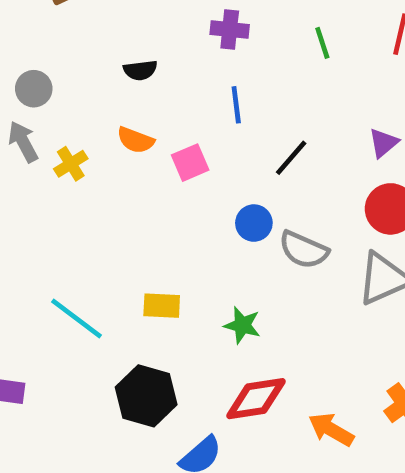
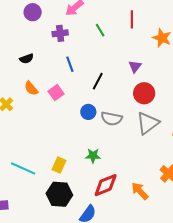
orange semicircle: (136, 140) -> (31, 88), turned 42
yellow rectangle: (162, 306) -> (59, 165), moved, turned -56
orange arrow: (331, 430) -> (140, 191), turned 30

